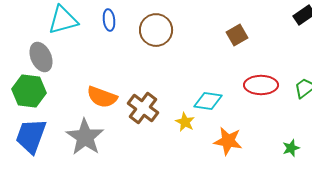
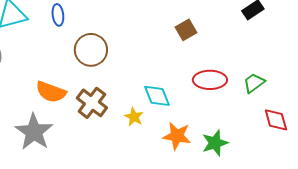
brown circle: (156, 30) -> (91, 50), moved
cyan diamond: (208, 101) -> (157, 96), turned 60
green star: (291, 148) -> (215, 143), moved, size x1.5

